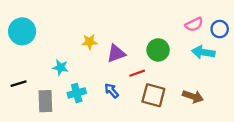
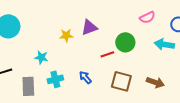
pink semicircle: (194, 24) -> (147, 17), moved
purple triangle: (116, 53) -> (89, 27), moved
red line: (137, 73) -> (107, 54), moved

